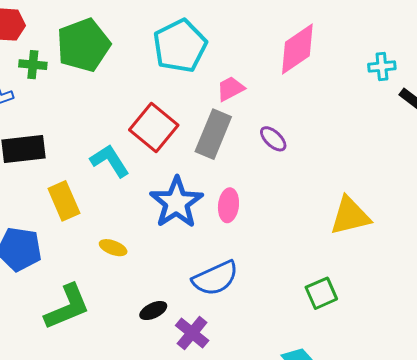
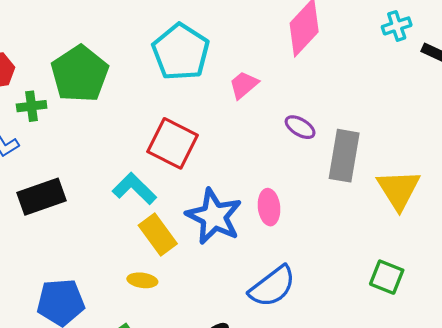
gray rectangle: (213, 134) -> (344, 156), moved
yellow rectangle: (64, 201) -> (158, 234), moved
yellow triangle: (350, 216) -> (399, 190), turned -36
yellow ellipse: (113, 248) -> (142, 280), moved
green square: (321, 293) -> (387, 277), turned -32

